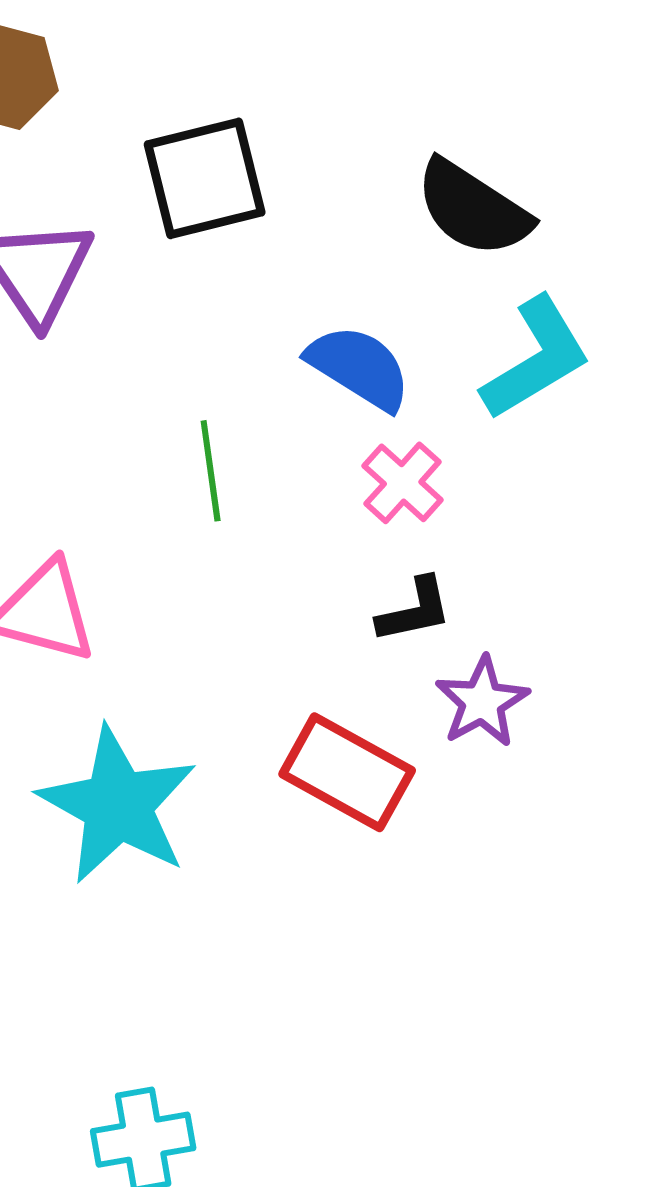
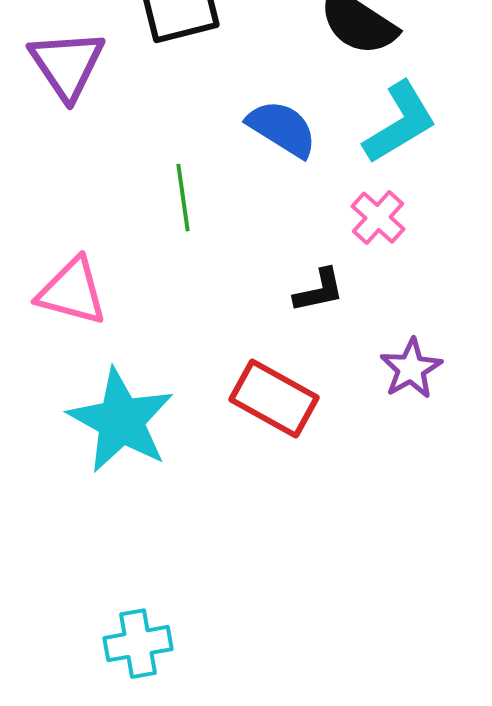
pink cross: (403, 483) -> (378, 218), moved
purple star: (482, 702) -> (411, 369), moved

